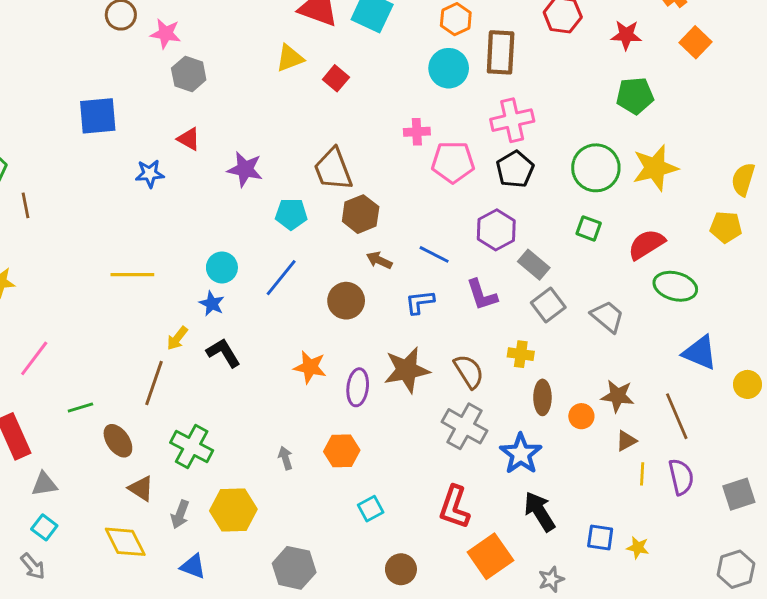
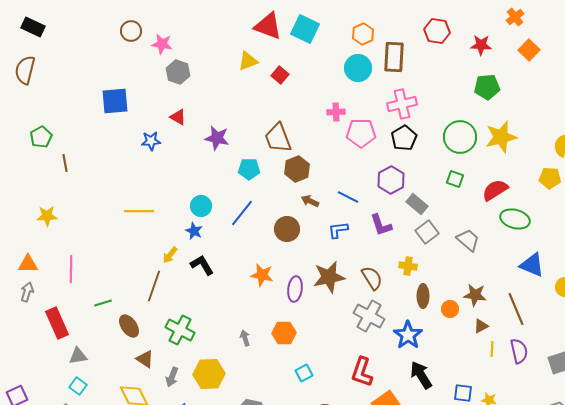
pink line: (34, 358) -> (71, 269), turned -36

